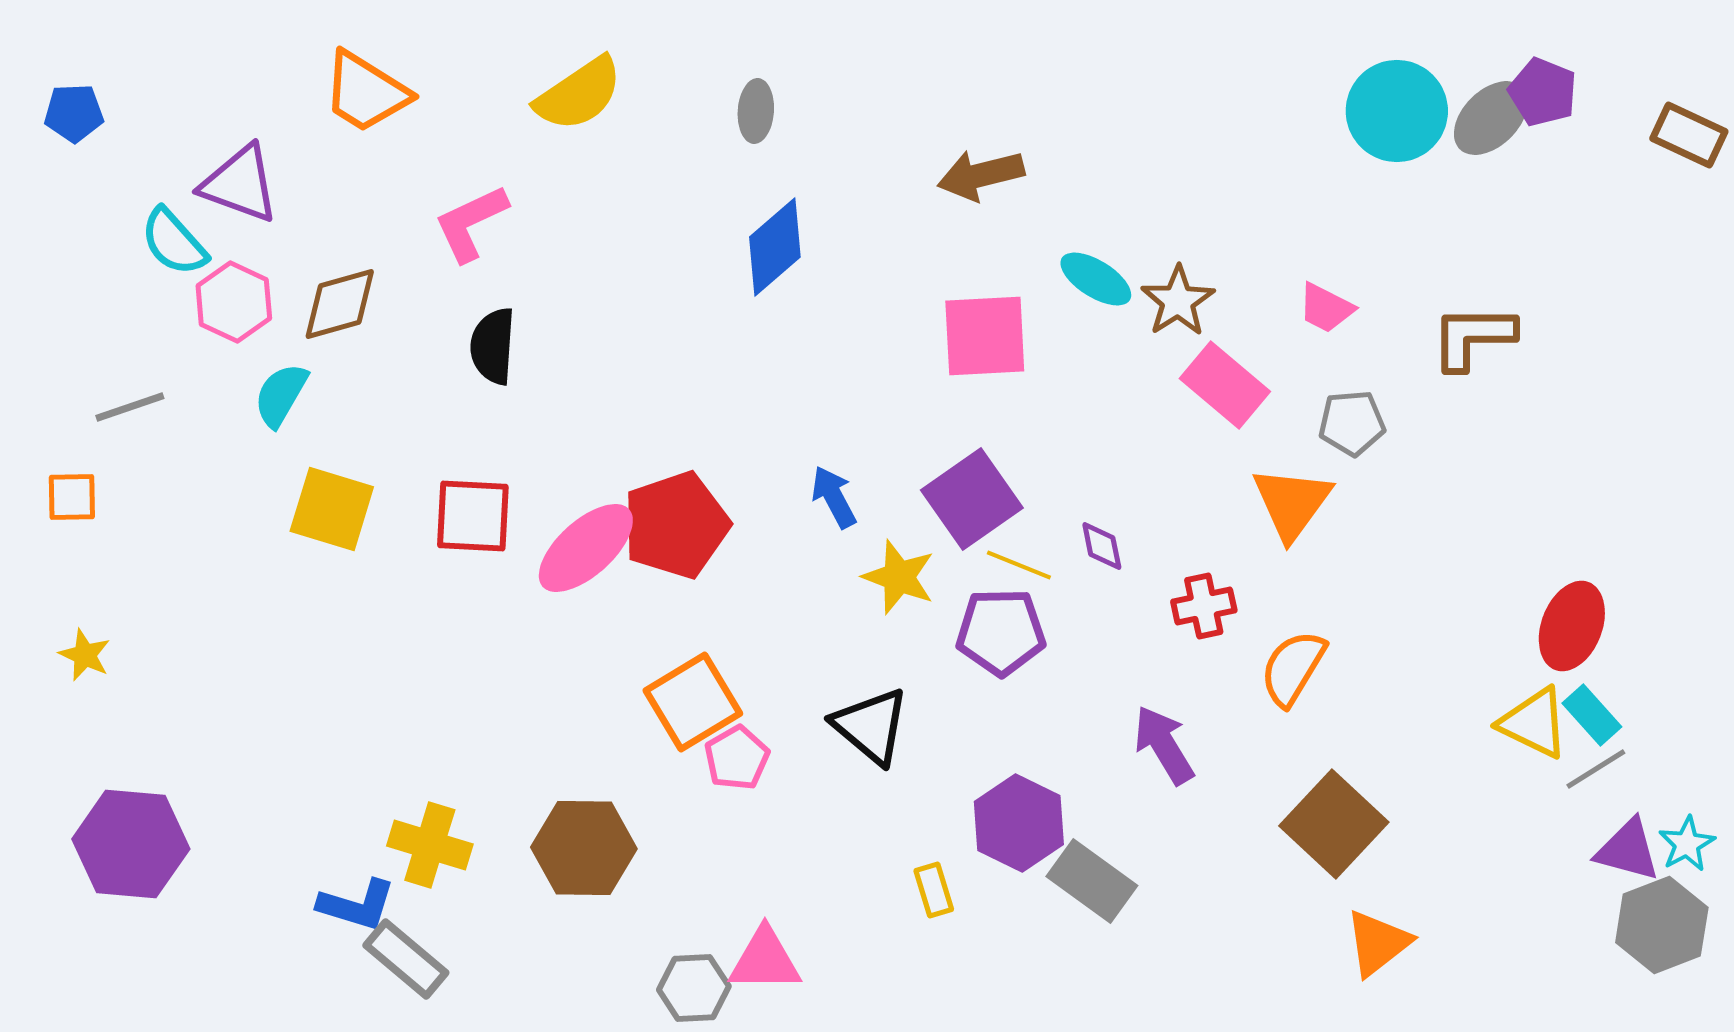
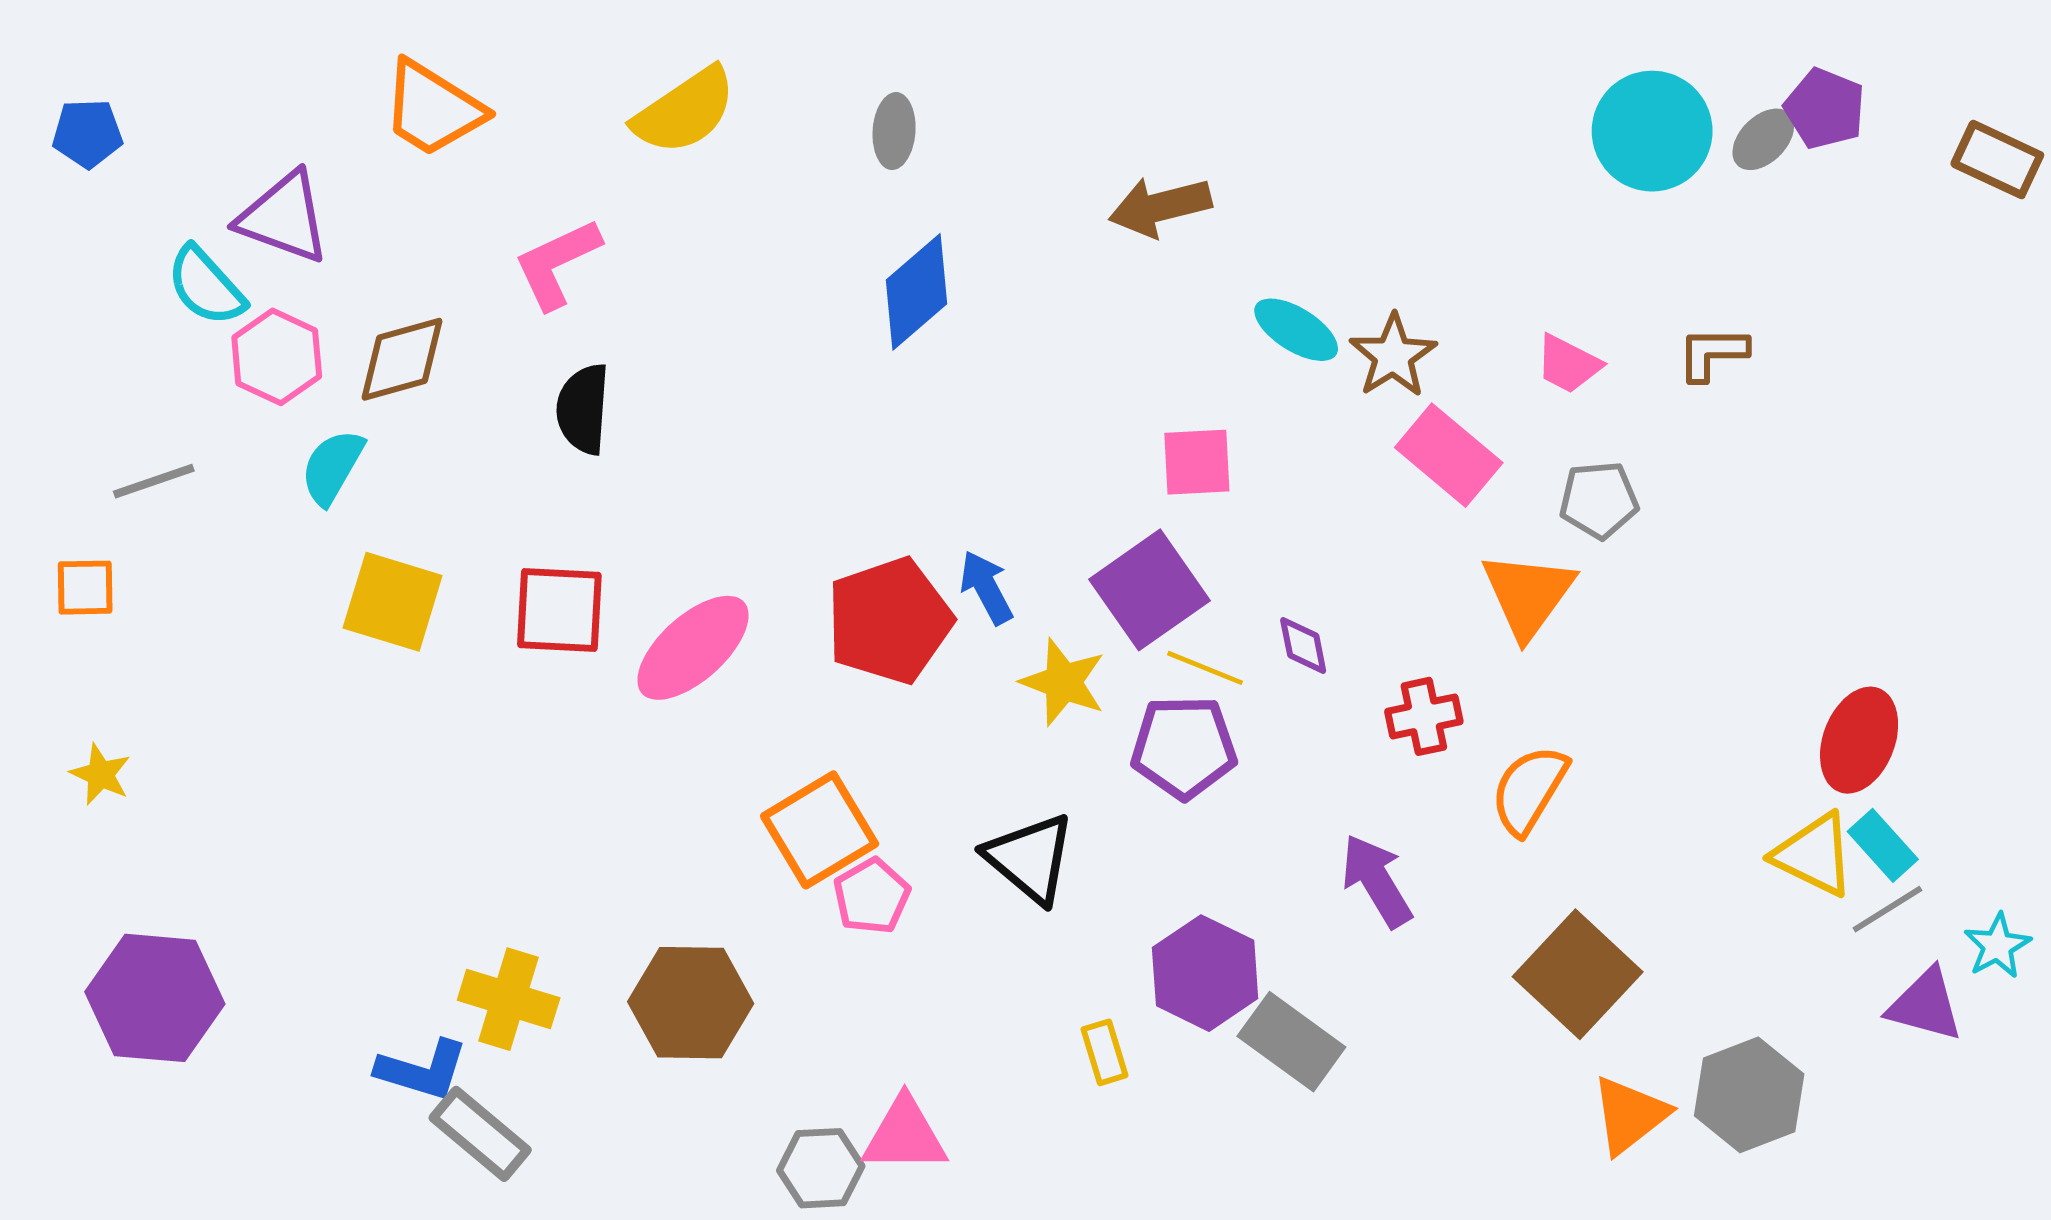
gray ellipse: (1491, 118) -> (1763, 139), size x0.7
pink square: (985, 336) -> (1197, 462), moved, size x0.7
brown L-shape: (1473, 337) -> (1712, 353), moved, size x0.7
red pentagon: (676, 525) -> (889, 621), moved
cyan star: (1687, 844) -> (1997, 946), moved
gray hexagon: (1662, 925) -> (1749, 1095), moved

